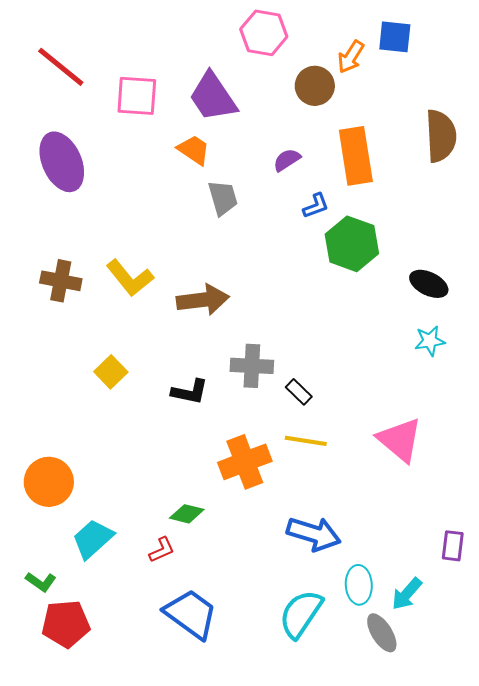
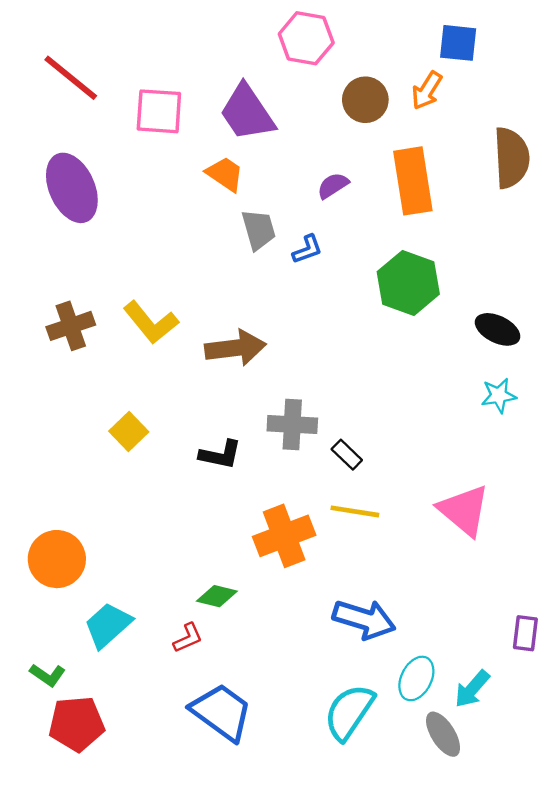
orange arrow: (351, 57) -> (427, 90), moved
blue L-shape: (316, 206) -> (307, 249), moved
brown cross: (61, 281) -> (71, 326), turned -30
cyan ellipse: (359, 585) -> (416, 678), turned 30

